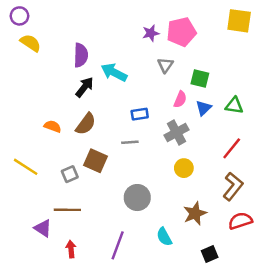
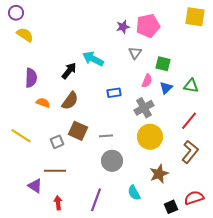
purple semicircle: (81, 55) -> (31, 78), moved
gray line: (130, 142) -> (106, 136), moved
yellow circle: (184, 168) -> (150, 137), size x1.6
red semicircle: (240, 221) -> (194, 198), moved

